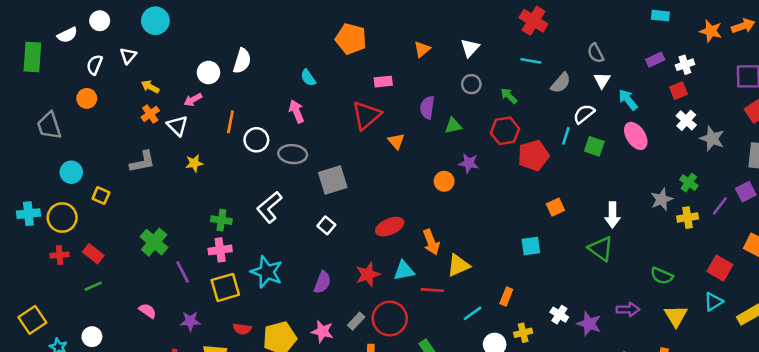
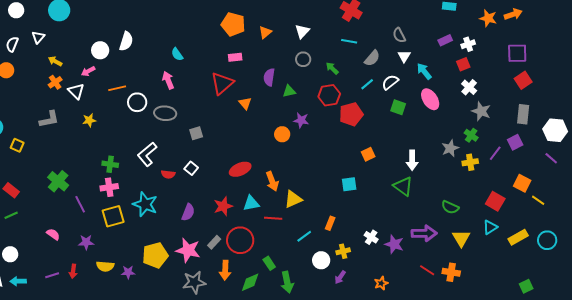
orange pentagon: (351, 39) -> (233, 24), moved
orange line: (230, 122) -> (117, 88), turned 66
cyan line: (566, 136) -> (367, 84), moved, turned 32
gray star: (712, 139) -> (481, 111), moved
gray square: (333, 180) -> (196, 133), size x0.6
purple arrow: (628, 309) -> (424, 233), size x1.4
red semicircle: (242, 329) -> (168, 174), moved
pink star: (322, 331) -> (188, 250), size x1.4

